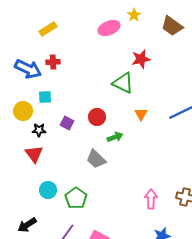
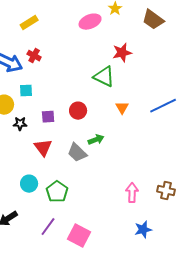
red cross: (53, 62) -> (34, 56), turned 32
purple square: (67, 123) -> (48, 117), turned -32
green arrow: (115, 137) -> (96, 140), moved
red triangle: (34, 154) -> (43, 148), moved

